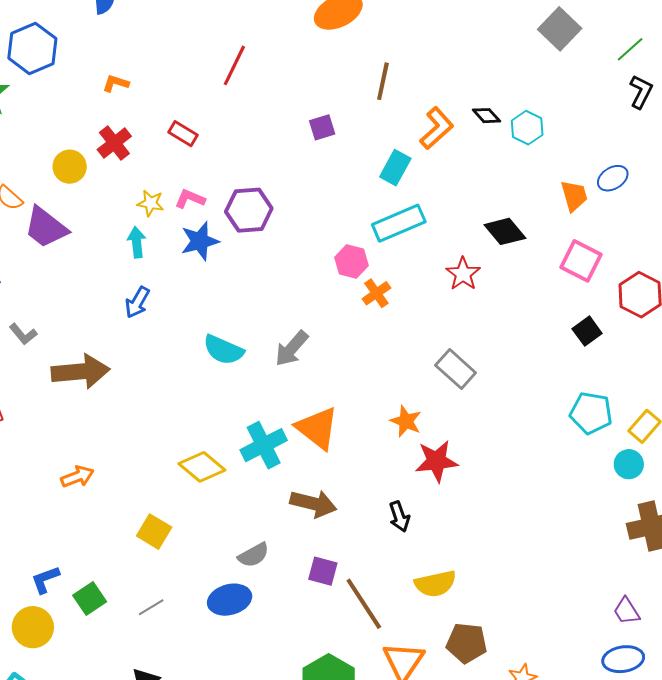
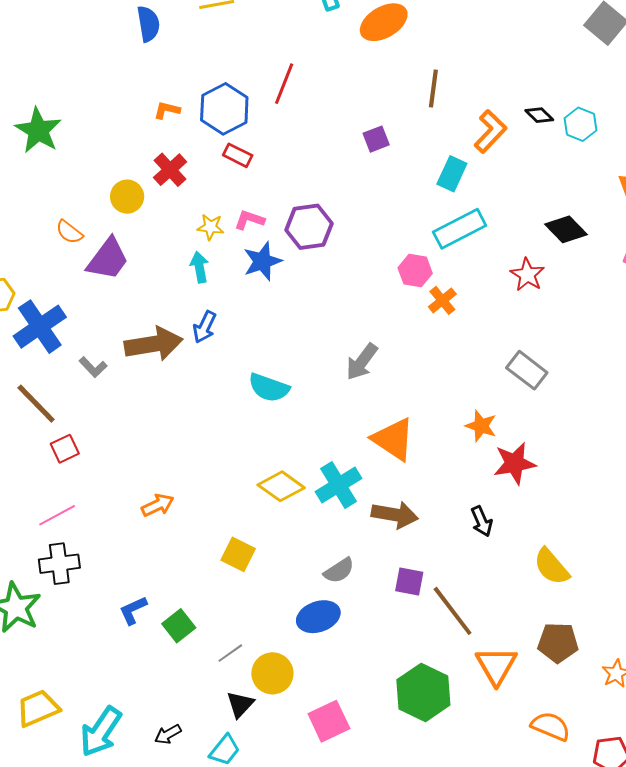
blue hexagon: (32, 48) -> (224, 109), moved
purple trapezoid: (46, 227) -> (108, 259), turned -87
cyan semicircle: (223, 350) -> (269, 388), moved
brown arrow: (81, 372) -> (154, 344), moved
cyan cross: (264, 445) -> (339, 485), moved
yellow semicircle: (435, 584) -> (551, 567), moved, turned 66
gray line: (151, 607) -> (230, 653), moved
yellow circle: (33, 627) -> (272, 673), moved

